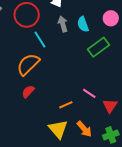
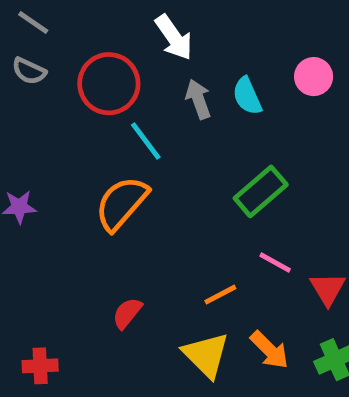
green rectangle: (98, 47) -> (261, 191), moved
red semicircle: (28, 92) -> (127, 313), moved

